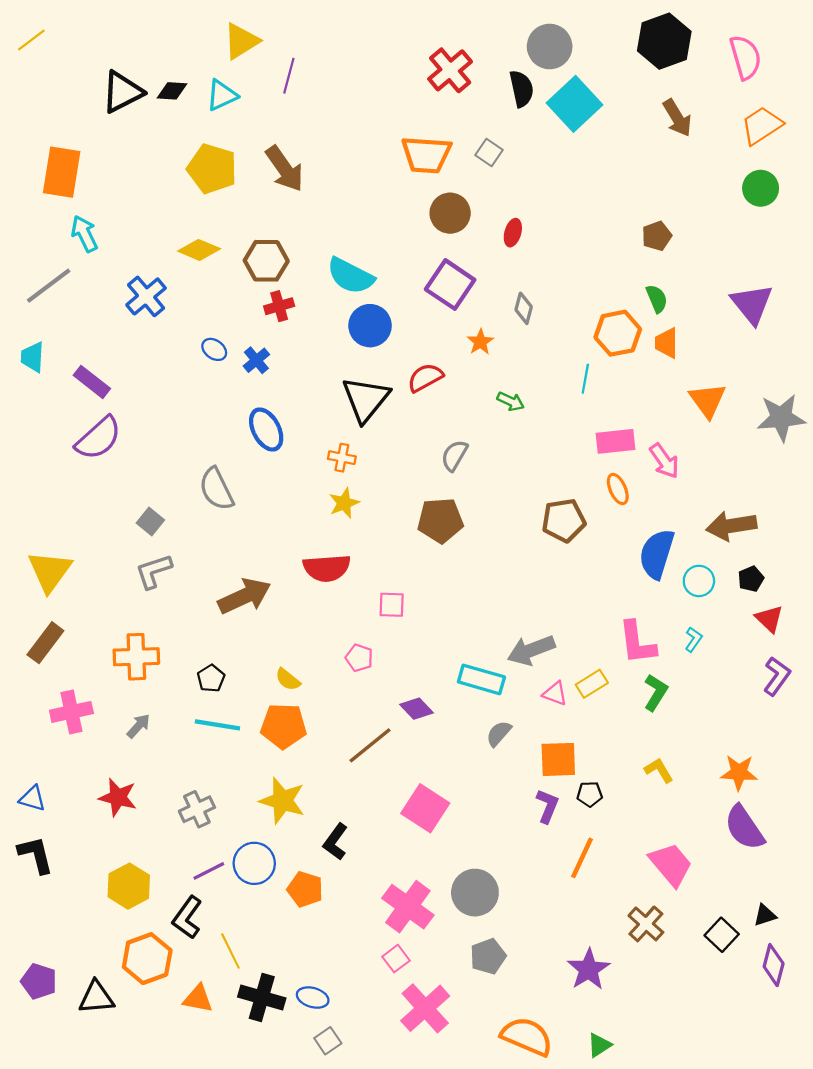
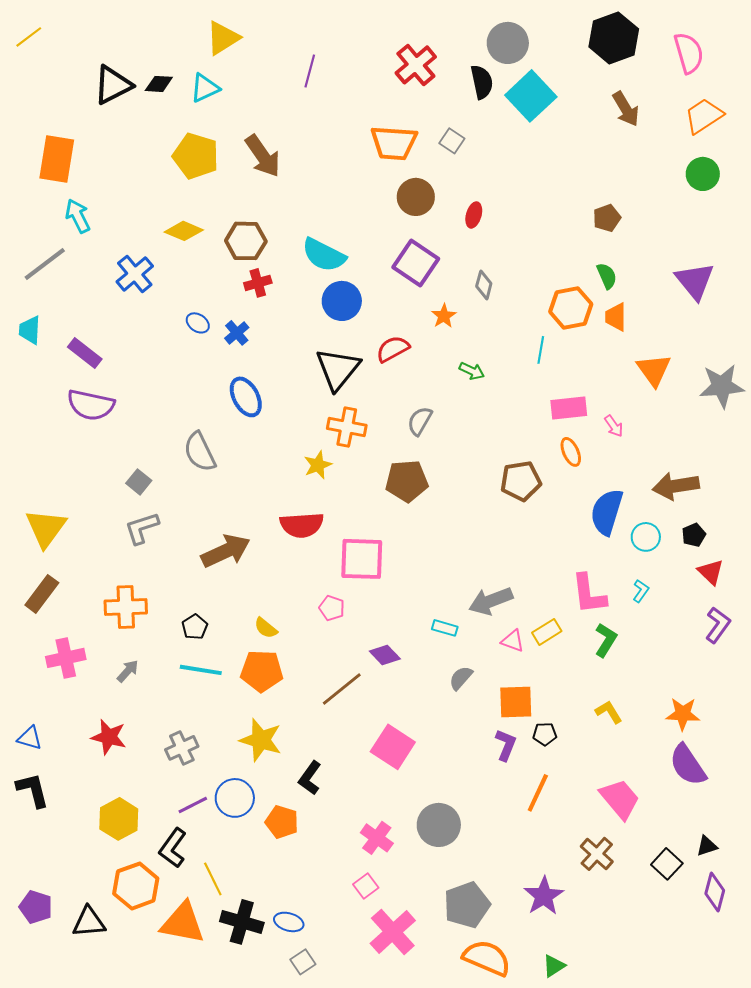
purple line: (289, 76) -> (310, 71), moved
purple semicircle: (98, 438) -> (91, 405), turned 54
orange cross: (342, 458) -> (347, 427), moved, size x1.5
pink arrow: (664, 461) -> (614, 426), size x0.7
pink square: (392, 605) -> (362, 559), size x1.8
cyan rectangle: (481, 679) -> (445, 628), size x0.6
pink cross: (408, 907) -> (377, 838), size x0.7
gray pentagon: (488, 956) -> (467, 905), moved, size x1.4
orange triangle: (198, 999) -> (183, 923), size x1.6

